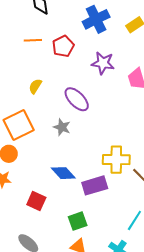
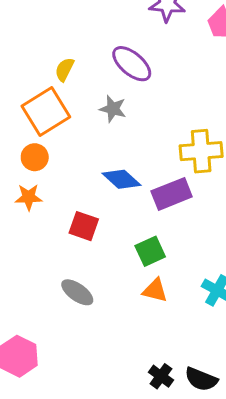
yellow semicircle: (35, 86) -> (65, 69), moved

